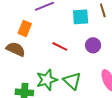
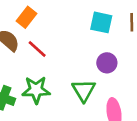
red line: (60, 46) -> (37, 49), moved
green triangle: (72, 81) -> (84, 90), moved

